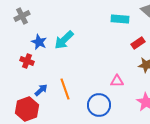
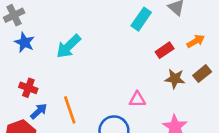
cyan rectangle: (120, 19) -> (141, 19), turned -60
blue star: (39, 42) -> (24, 42), moved
red cross: (27, 61) -> (28, 88), moved

